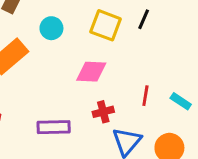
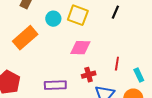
yellow square: (106, 25) -> (78, 15), moved
cyan rectangle: (181, 101) -> (139, 75), moved, turned 32

